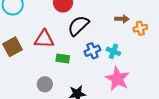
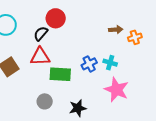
black semicircle: (78, 26) -> (41, 34), moved, size x0.7
green rectangle: (63, 59) -> (60, 74), size x1.5

